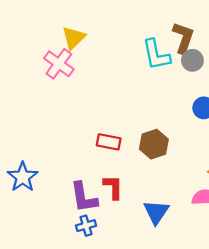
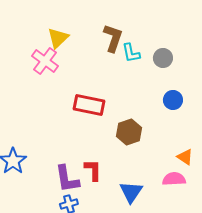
brown L-shape: (183, 38) -> (113, 38), moved
cyan L-shape: (156, 55) -> (131, 53), size x0.7
red rectangle: (109, 142) -> (89, 105), moved, size x1.4

